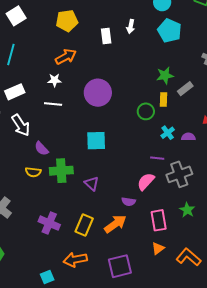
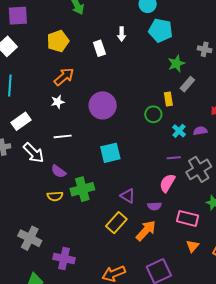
green star: (165, 75) -> (176, 63), moved
white line: (53, 104) -> (63, 136), moved
purple triangle: (92, 183) -> (128, 196), moved
pink rectangle: (159, 220) -> (188, 218), turned -55
purple cross: (49, 223) -> (64, 259), moved
yellow rectangle: (84, 225) -> (116, 223), moved, turned 30

